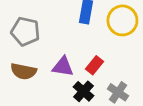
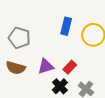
purple triangle: (63, 67) -> (46, 66), turned -30

